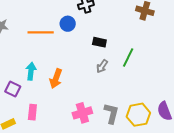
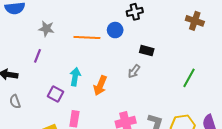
green line: (128, 58) -> (189, 78), moved
gray arrow: (102, 66) -> (134, 71), moved

